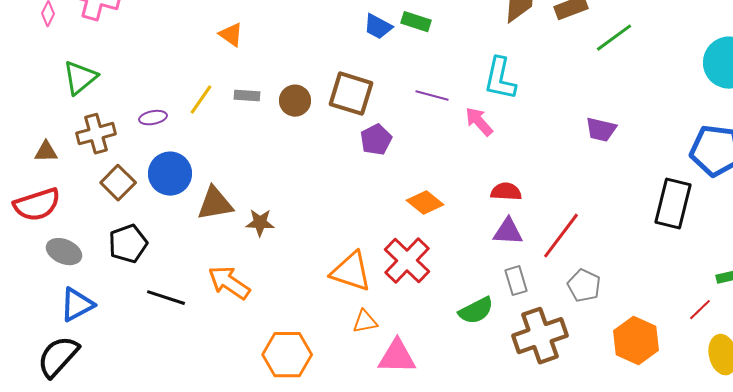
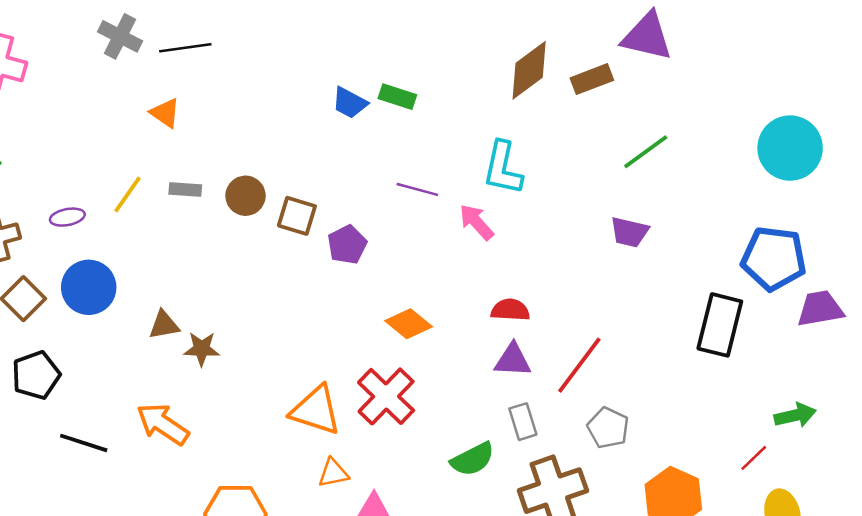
green line: (614, 38) -> (646, 152), moved
brown square: (351, 94) -> (297, 216), moved, size x0.7
brown triangle: (215, 204) -> (164, 325), moved, size x0.7

